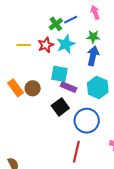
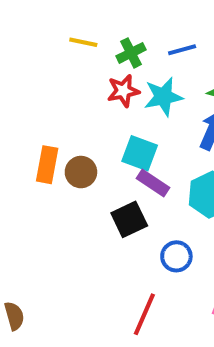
green cross: (56, 24) -> (131, 53), moved
yellow line: (24, 45) -> (83, 42), moved
orange rectangle: (15, 88) -> (47, 165), turned 36
blue circle: (87, 121) -> (176, 256), size x0.6

